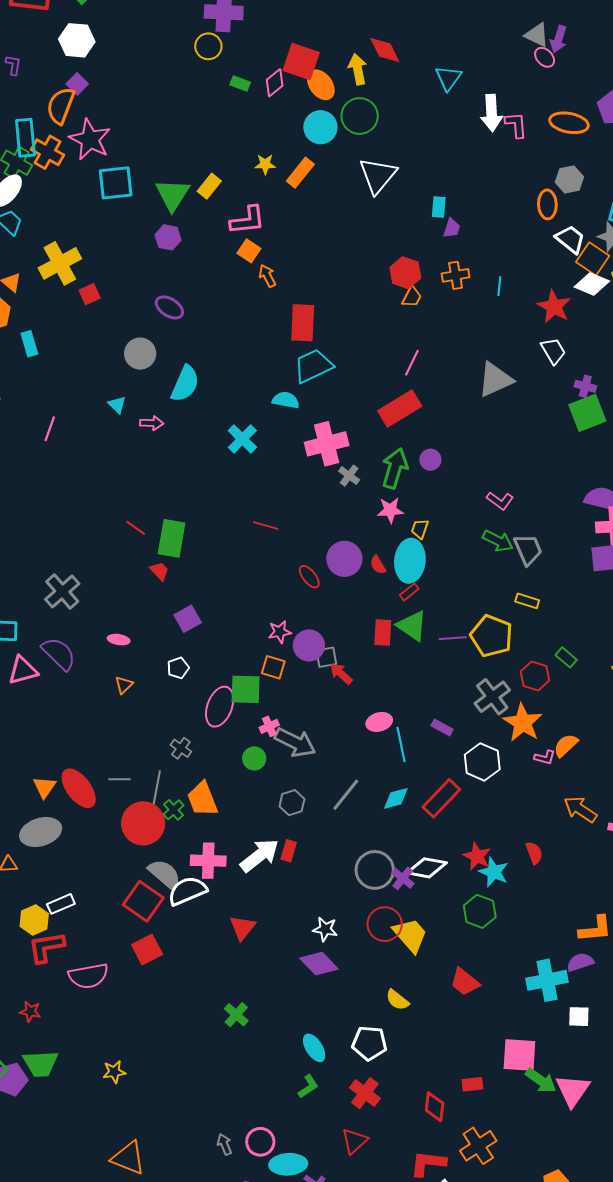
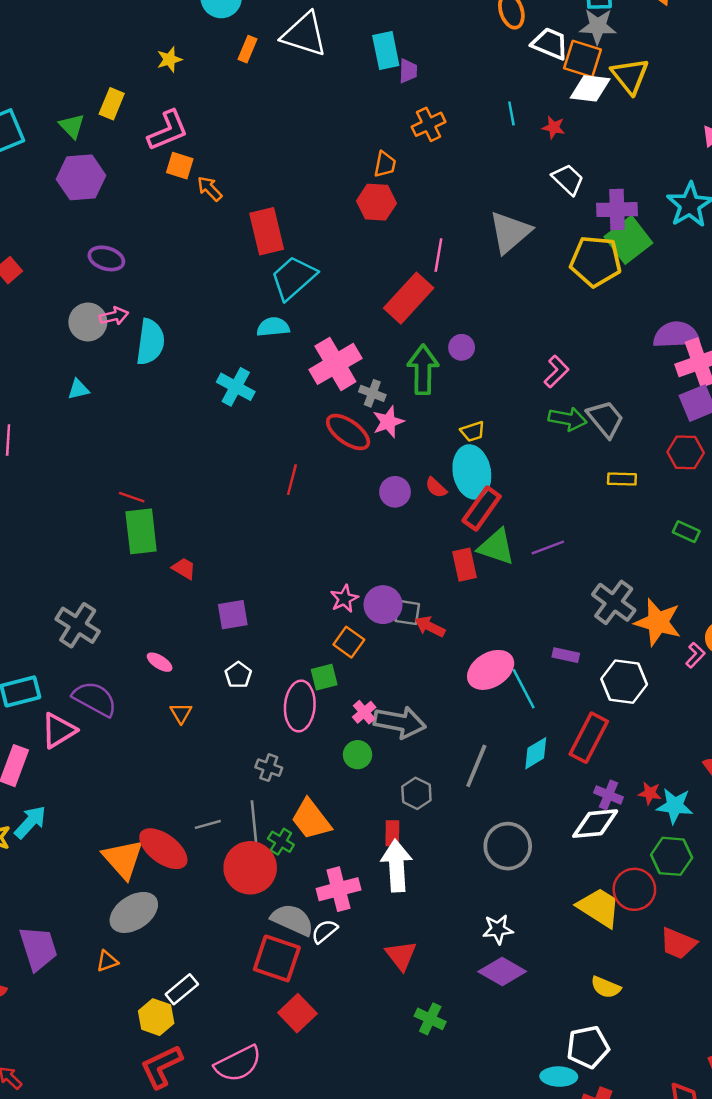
orange rectangle: (300, 173) -> (248, 49), moved, size x0.7
white triangle: (378, 175) -> (304, 34), turned -36
green triangle: (173, 195) -> (72, 126), size x0.6
cyan rectangle: (439, 207) -> (386, 51), size x1.4
purple hexagon: (168, 237) -> (81, 177), size x1.5
red hexagon: (405, 273) -> (376, 202), moved
cyan line: (499, 286) -> (511, 113), moved
red star: (554, 307) -> (554, 127), size x0.6
pink line: (412, 363) -> (438, 255), moved
purple cross: (585, 386) -> (617, 210), size x1.5
cyan triangle: (117, 405) -> (78, 389), turned -42
pink arrow: (152, 423) -> (114, 316), moved
pink L-shape: (500, 501) -> (556, 372), turned -64
pink star: (390, 510) -> (388, 422), moved
red line: (266, 525) -> (292, 480), turned -75
red line: (136, 528) -> (132, 497), moved
yellow trapezoid: (420, 529) -> (473, 431), turned -110
green rectangle: (172, 538) -> (141, 531), moved
purple circle: (344, 559) -> (395, 492), size x0.7
red ellipse: (309, 577) -> (348, 432), moved, size x1.5
red rectangle: (409, 592) -> (482, 509), size x1.8
purple square: (188, 619) -> (233, 615), turned 36
yellow pentagon: (491, 636) -> (596, 261), moved
pink ellipse: (119, 640) -> (160, 662), turned 40
gray square: (326, 657) -> (407, 612), turned 35
orange square: (273, 667) -> (349, 642), turned 35
red hexagon: (535, 676) -> (686, 452), moved
green square: (246, 689) -> (324, 677), size x0.7
pink ellipse: (379, 722) -> (491, 670), size x1.5
pink L-shape: (545, 757) -> (695, 655), turned -45
orange triangle: (44, 787) -> (123, 859), size x1.5
red rectangle: (289, 851) -> (392, 833), moved
white arrow: (260, 855) -> (397, 866), turned -39
red star: (477, 856) -> (650, 793), size x0.7
gray circle: (375, 870) -> (508, 846), moved
purple cross: (403, 878) -> (609, 795), moved
white semicircle: (187, 891) -> (325, 931), size x0.6
red circle: (385, 924) -> (634, 889), moved
red L-shape: (46, 947) -> (161, 1066), moved
green cross: (236, 1015) -> (430, 1019), moved
cyan ellipse: (314, 1048) -> (559, 1077), moved, turned -40

